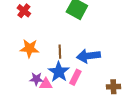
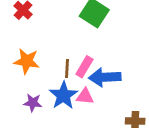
pink rectangle: (75, 77) -> (84, 67), moved
pink triangle: (46, 84) -> (85, 96), moved

